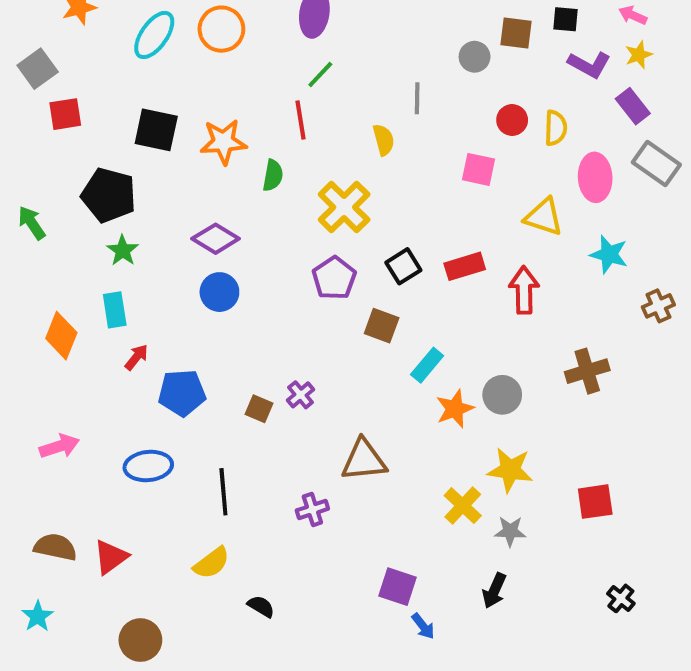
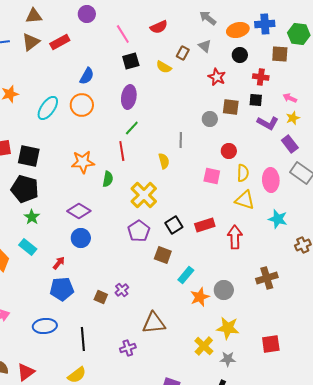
yellow semicircle: (556, 128) -> (243, 173), moved
black square: (156, 130) -> (29, 156), moved
cyan rectangle: (115, 310) -> (28, 247), turned -42
red arrow: (136, 357) -> (59, 263), moved

